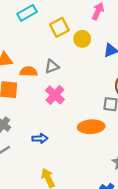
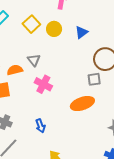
gray triangle: (52, 66) -> (34, 60), turned -32
blue arrow: (40, 138) -> (40, 126), turned 88

